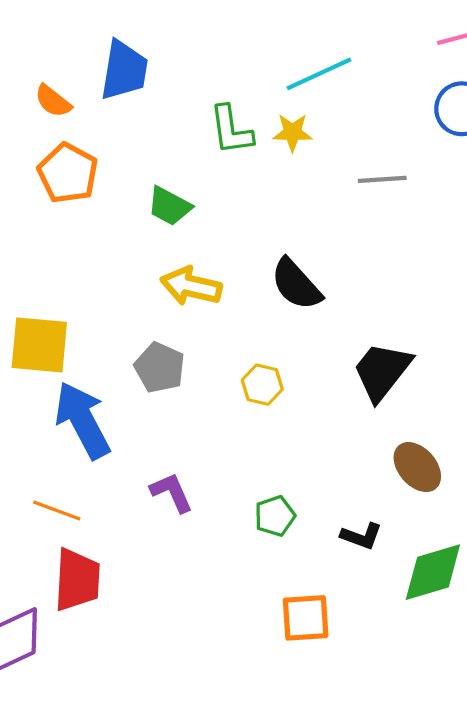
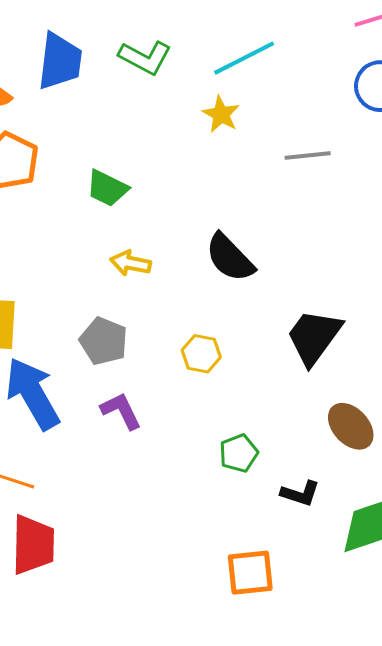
green L-shape: (231, 130) -> (145, 57), moved, turned -52
yellow star: (292, 132) -> (221, 114), turned 30
yellow arrow: (191, 286) -> (131, 263), size x0.7
purple L-shape: (172, 492) -> (121, 411), moved
green pentagon: (275, 516) -> (239, 453), moved

